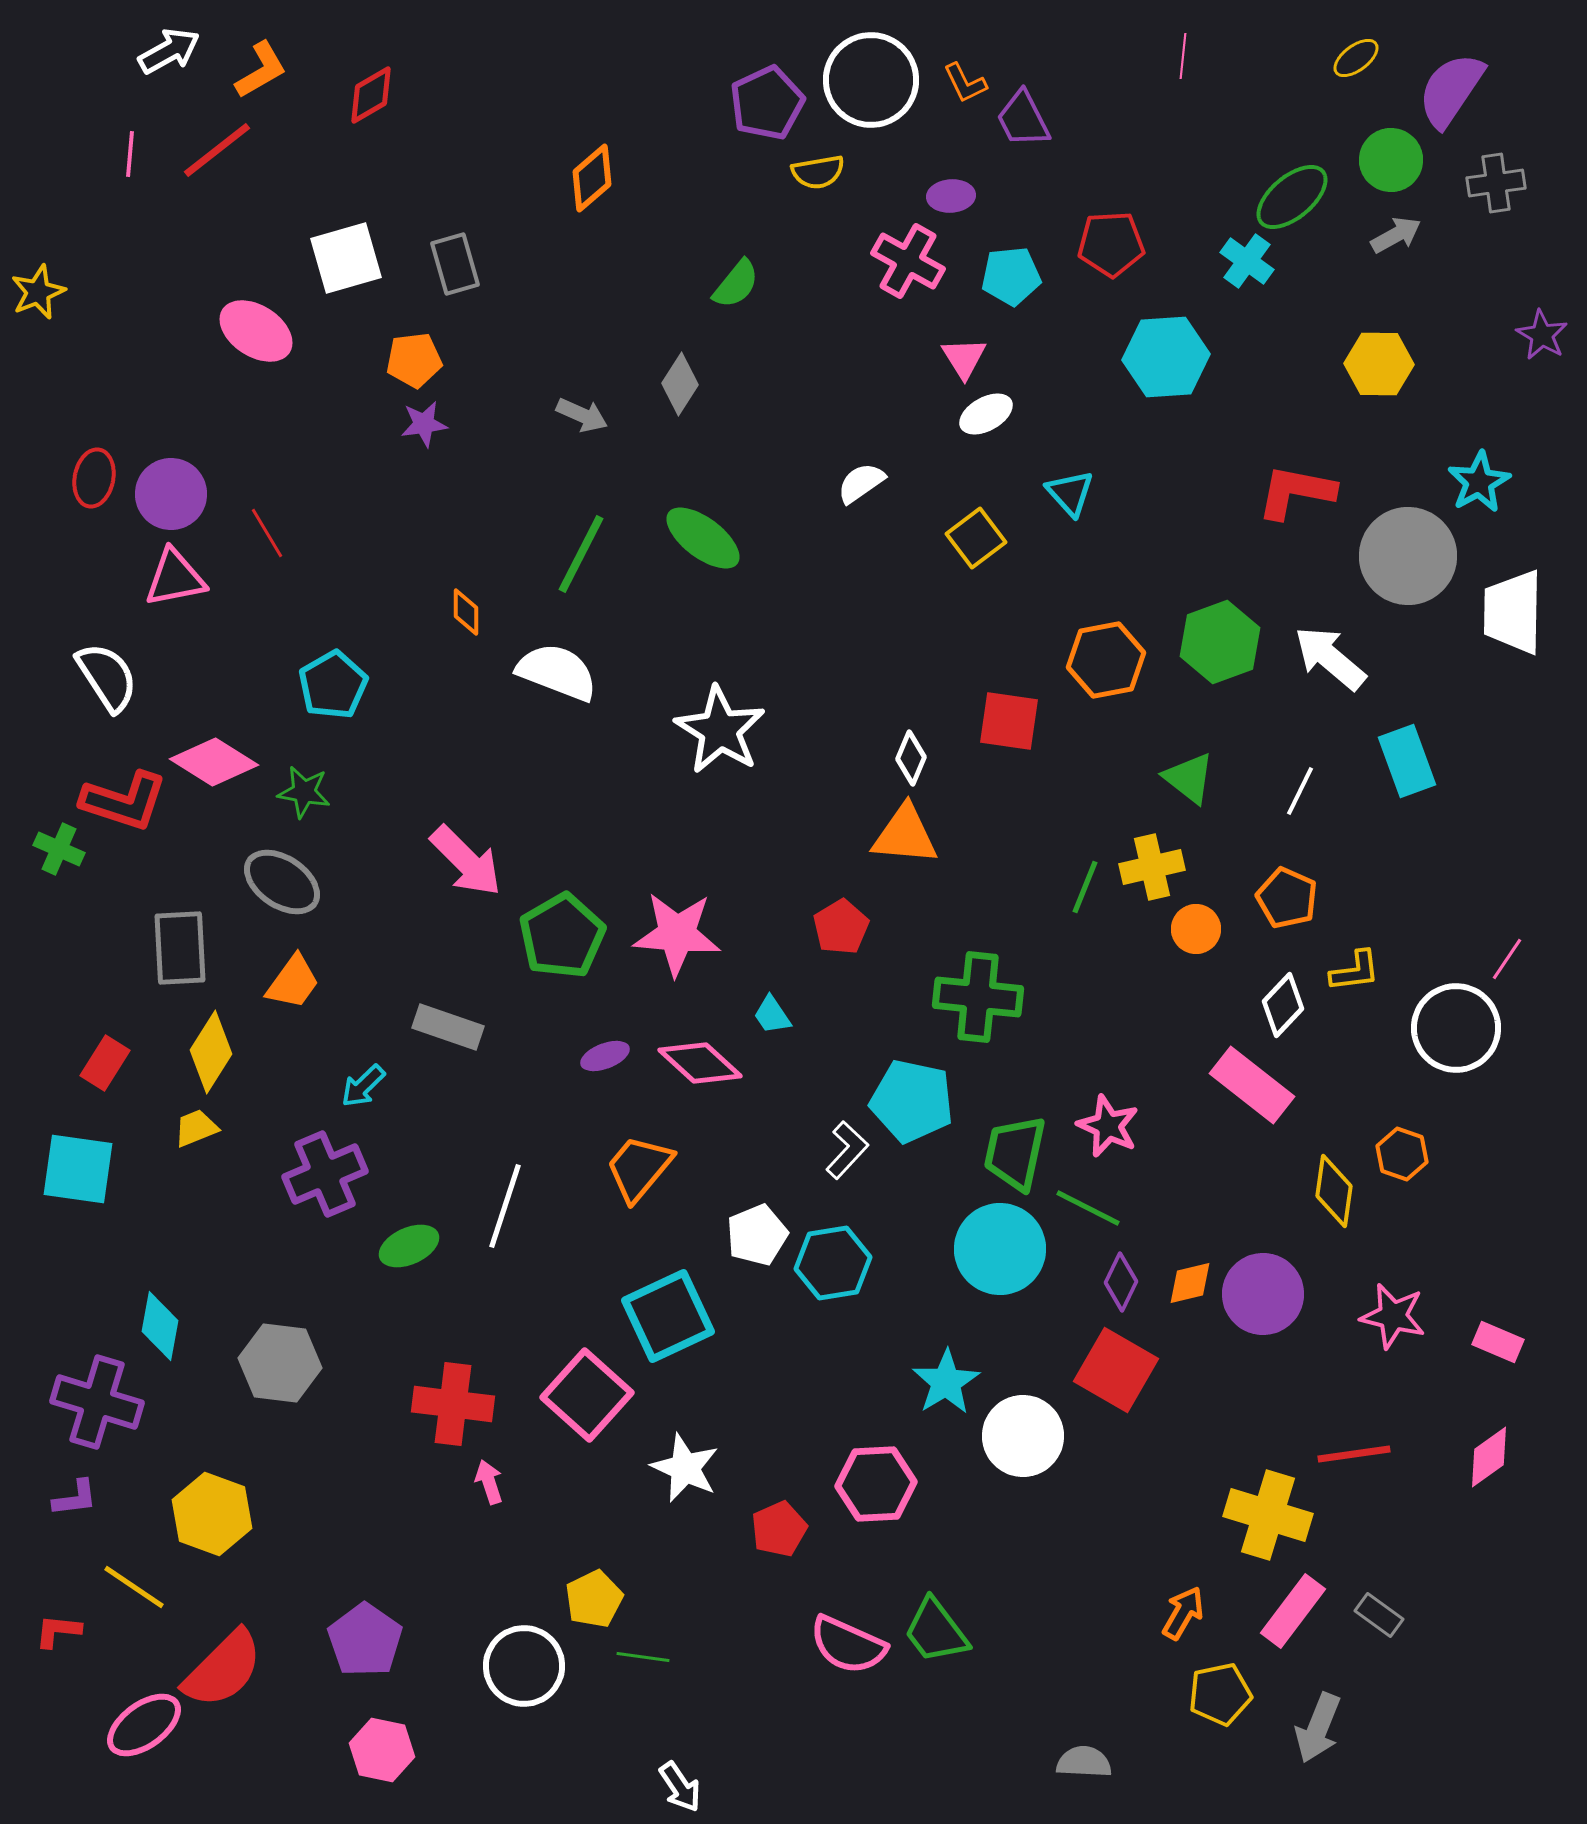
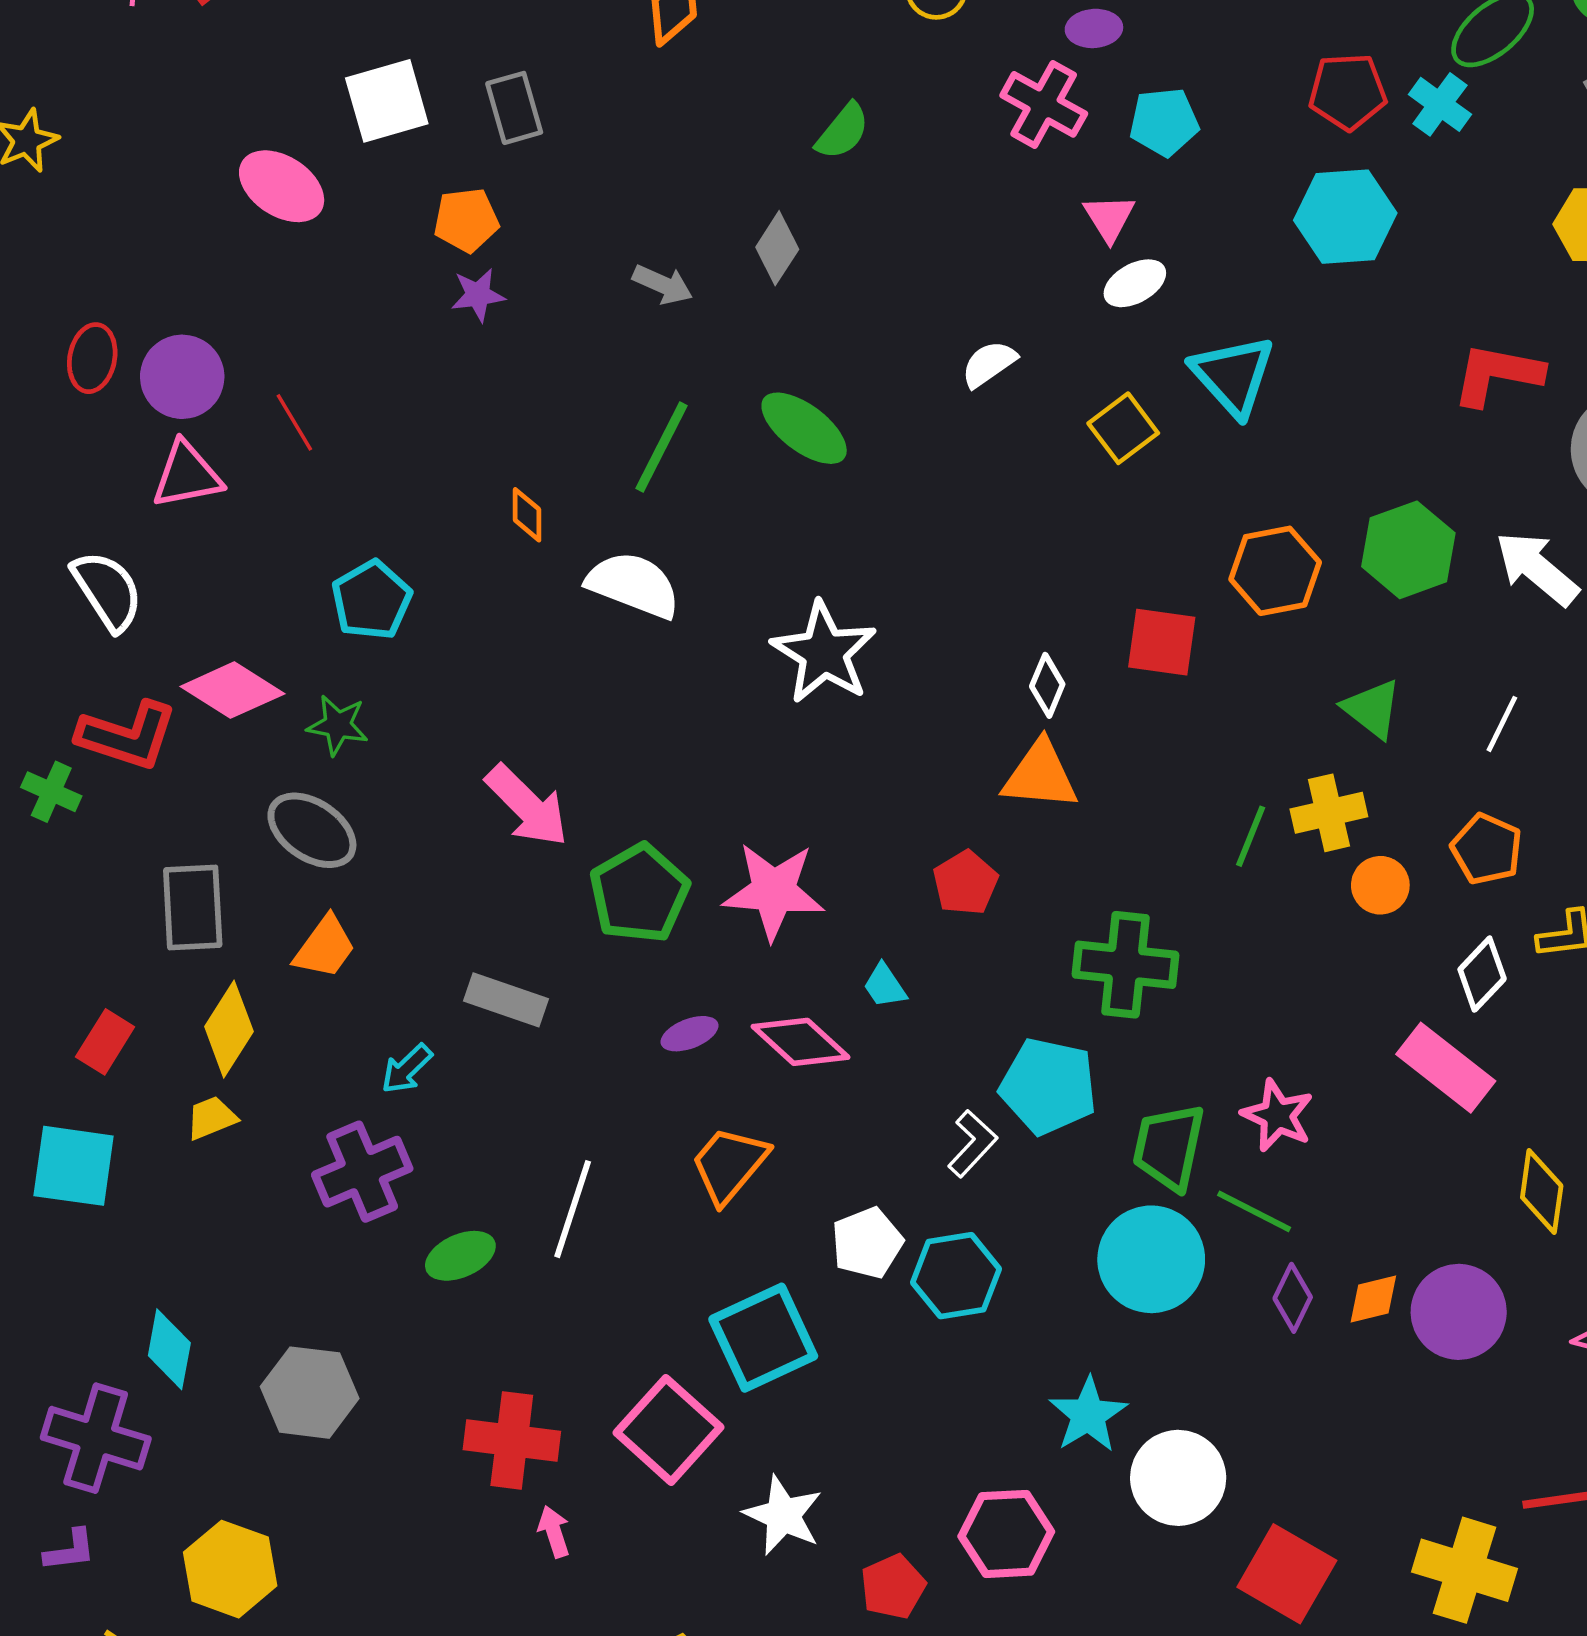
red pentagon: (1111, 244) -> (1348, 92), moved
cyan triangle: (1070, 493) -> (1233, 376), size x1.5
red square: (1116, 1370) -> (1287, 1574), moved

